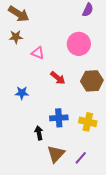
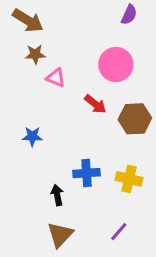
brown star: (16, 37) -> (35, 54), moved
red arrow: (58, 78) -> (95, 104), moved
brown triangle: (56, 154) -> (60, 235), moved

